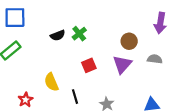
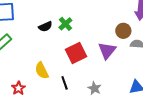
brown circle: (129, 41) -> (123, 31), moved
red square: (89, 65) -> (76, 53), size x1.5

